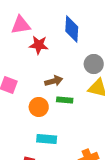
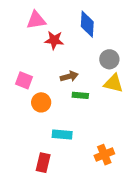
orange circle: (39, 107) -> (41, 102), moved

